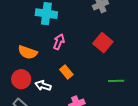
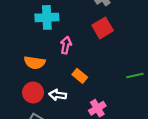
red square: (103, 43) -> (103, 28), moved, turned 30

